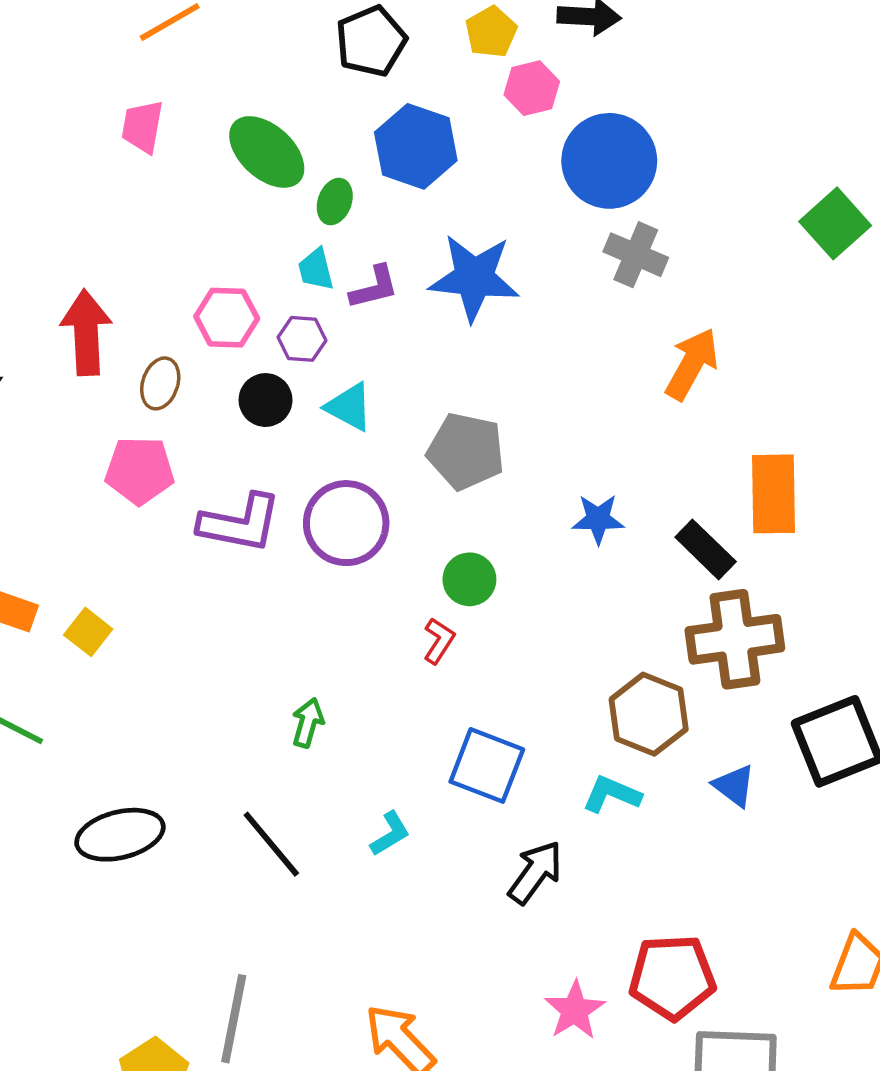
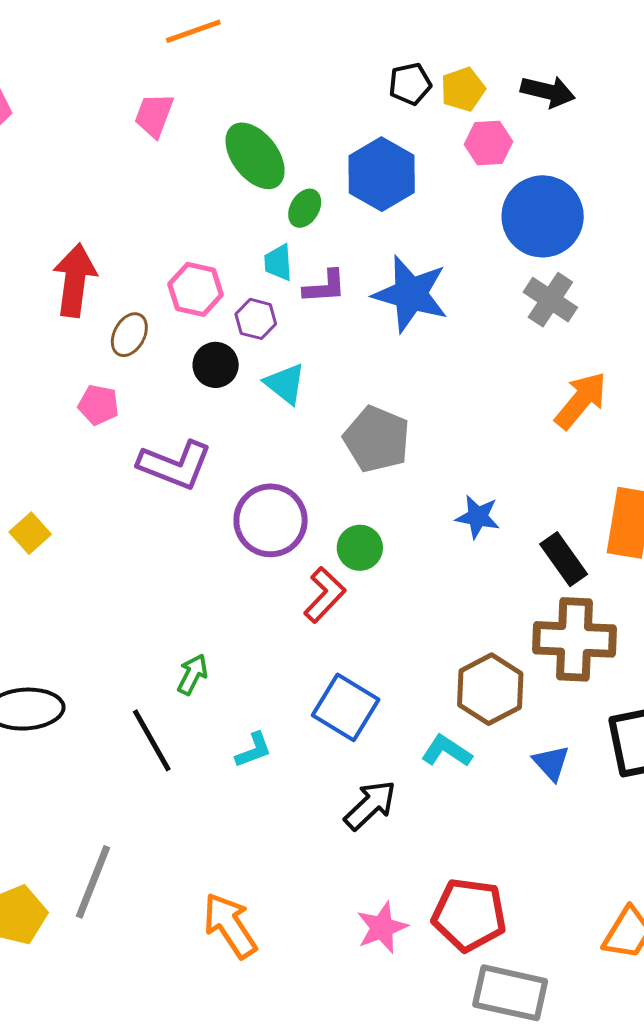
black pentagon: (371, 41) -> (410, 84), moved, size x0.7
pink pentagon: (140, 470) -> (98, 405), size x0.7
purple circle: (346, 523) -> (271, 520), moved
red L-shape: (439, 641) -> (325, 595), size x1.4
green arrow: (308, 723) -> (192, 674), moved

